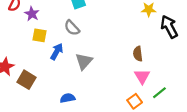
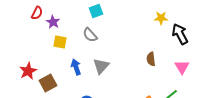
blue arrow: (57, 52) -> (76, 67), moved, turned -49
pink triangle: (142, 76) -> (182, 67), moved
brown square: (26, 80) -> (48, 83), turned 30

